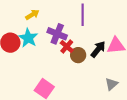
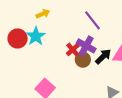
purple line: (83, 15) -> (93, 20), turned -45
purple cross: (57, 34) -> (86, 46), moved

